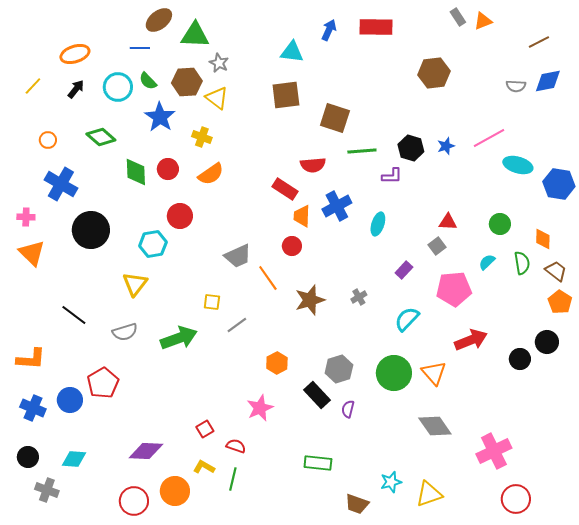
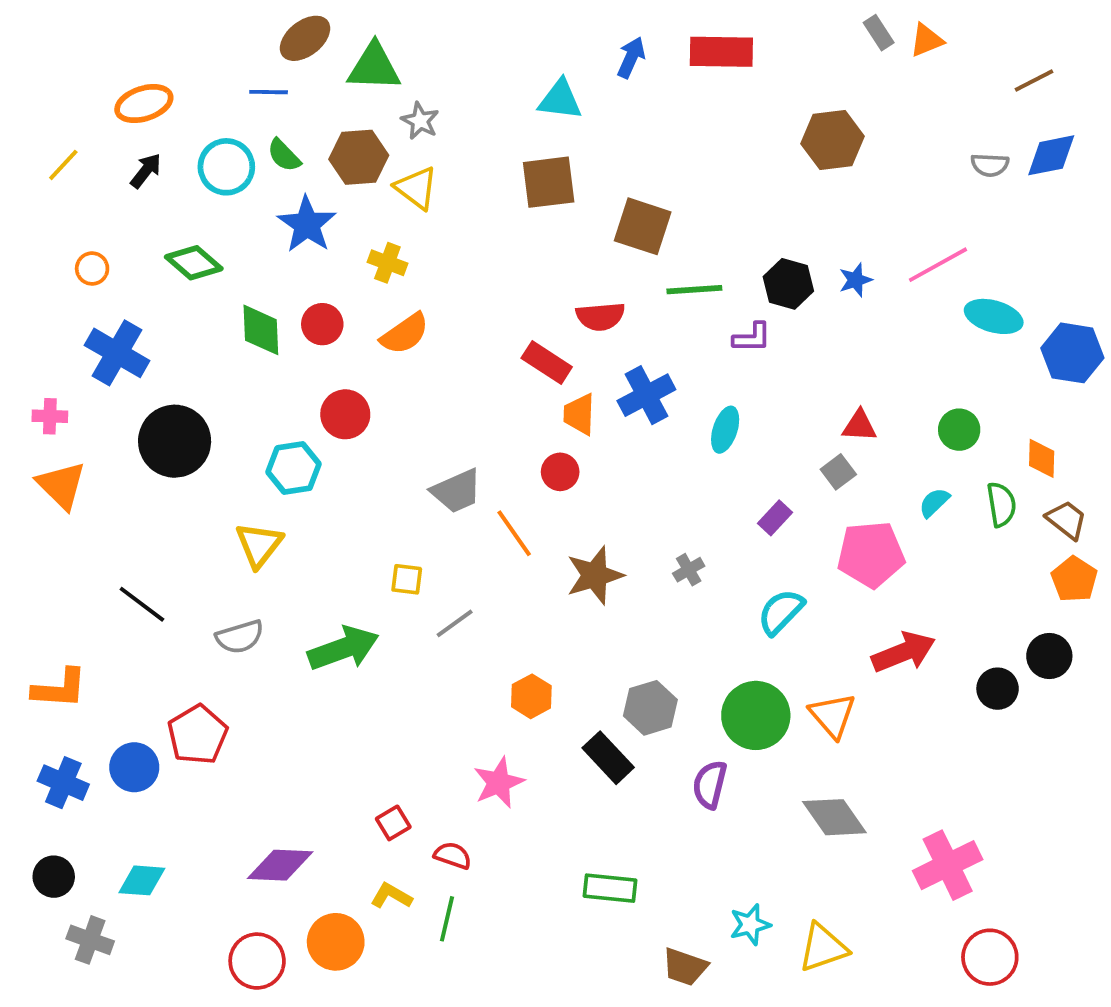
purple semicircle: (348, 409) -> (710, 785), moved, size x1.4

